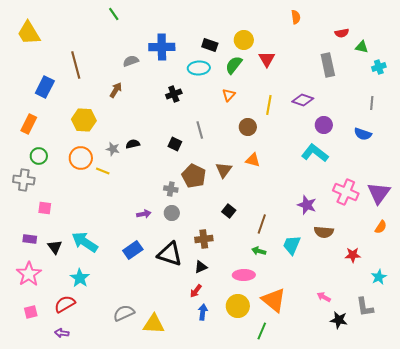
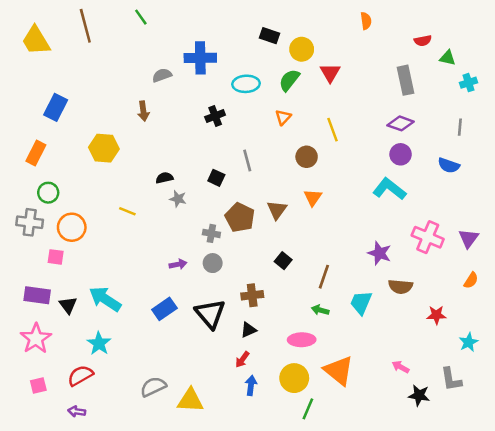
black rectangle: (210, 45) -> (269, 36), moved
brown line: (76, 65) -> (85, 26), moved
brown arrow: (116, 90) -> (143, 111), turned 140
purple diamond: (303, 100) -> (401, 123), moved
yellow line: (269, 105) -> (333, 130), turned -30
gray star: (113, 149) -> (178, 199), moved
orange circle: (81, 158) -> (72, 227), moved
orange triangle: (253, 160) -> (313, 198), turned 49
purple triangle: (379, 193) -> (469, 238), size x0.7
purple rectangle: (30, 239) -> (37, 295), size x1.5
black triangle: (170, 254) -> (210, 314), turned 32
green line: (262, 331) -> (308, 409), moved

